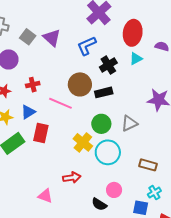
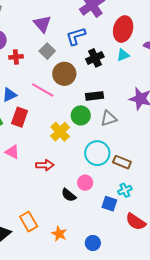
gray square: (28, 37) -> (47, 51), moved
red cross: (33, 85) -> (16, 57), moved
black rectangle: (104, 92) -> (94, 96), moved
cyan circle: (108, 152) -> (97, 153), moved
pink triangle: (45, 196) -> (12, 152), moved

